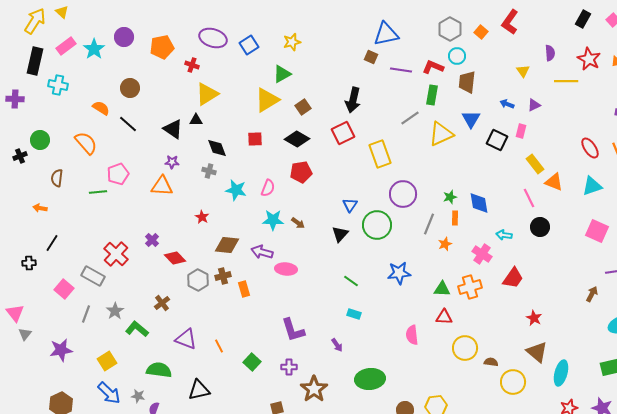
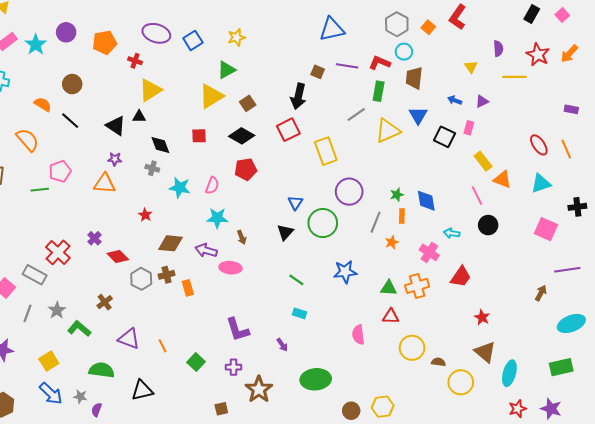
brown square: (371, 57) -> (318, 72), moved
brown arrow: (298, 223) -> (242, 237), moved, turned 32

